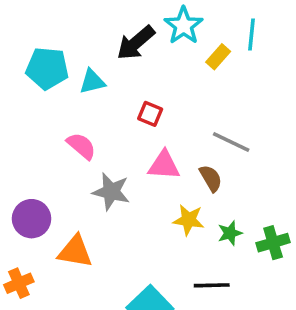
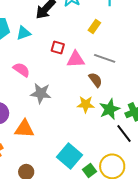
yellow rectangle: (218, 57) -> (94, 27), moved
pink triangle: (164, 165) -> (76, 59), moved
green star: (230, 233) -> (110, 109), size x1.5
black line: (212, 285) -> (124, 134), moved, turned 60

